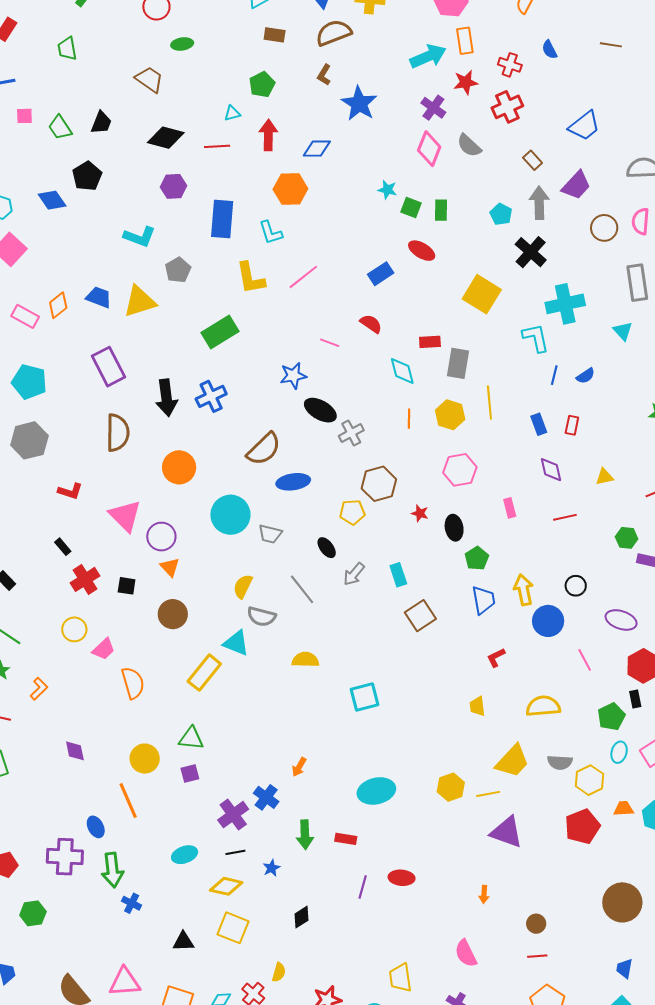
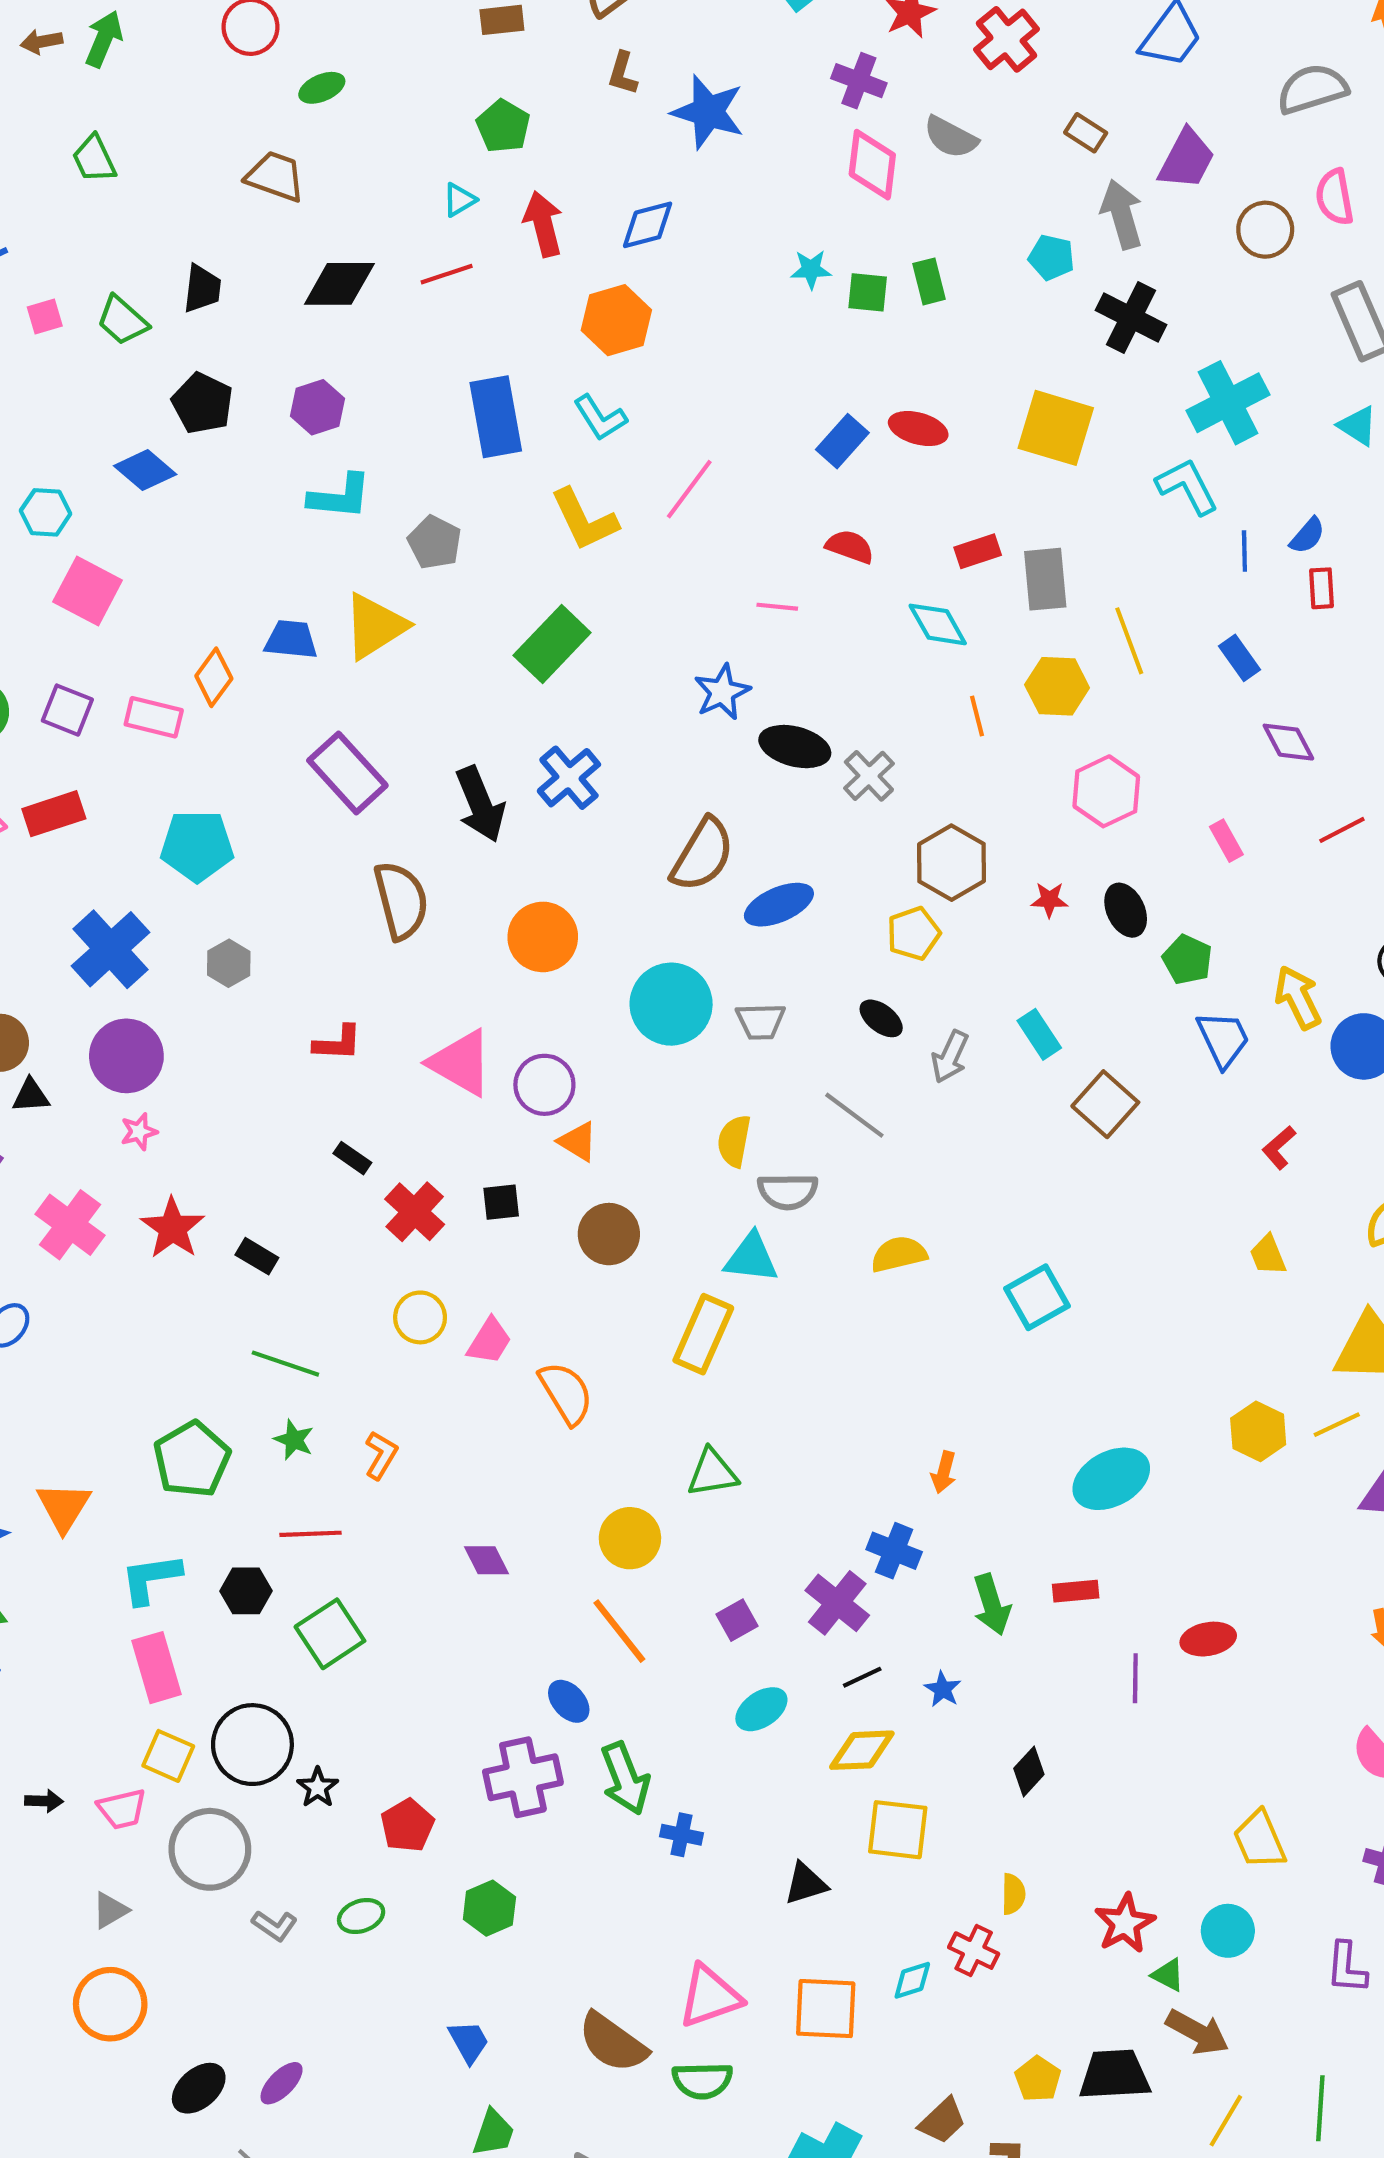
purple hexagon: (174, 186) -> (317, 407), moved
red ellipse: (422, 251) -> (918, 429), moved
red rectangle: (572, 425) -> (1321, 588), moved
gray hexagon: (29, 440) -> (229, 963), size x0.6
purple square: (190, 774) -> (737, 1620), moved

